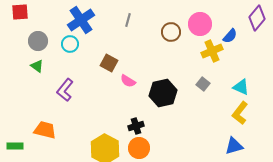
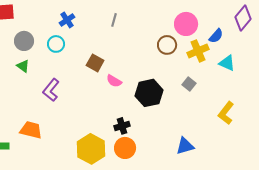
blue cross: (81, 20) -> (67, 20), size x0.6
brown circle: (171, 32) -> (167, 45), moved
cyan triangle: (241, 87) -> (227, 63), moved
blue triangle: (234, 146) -> (185, 146), moved

